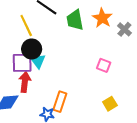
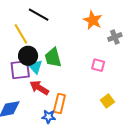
green trapezoid: (75, 20) -> (53, 58), moved
gray cross: (124, 29) -> (115, 37), moved, turned 32
red arrow: (25, 82) -> (39, 88), moved, turned -60

